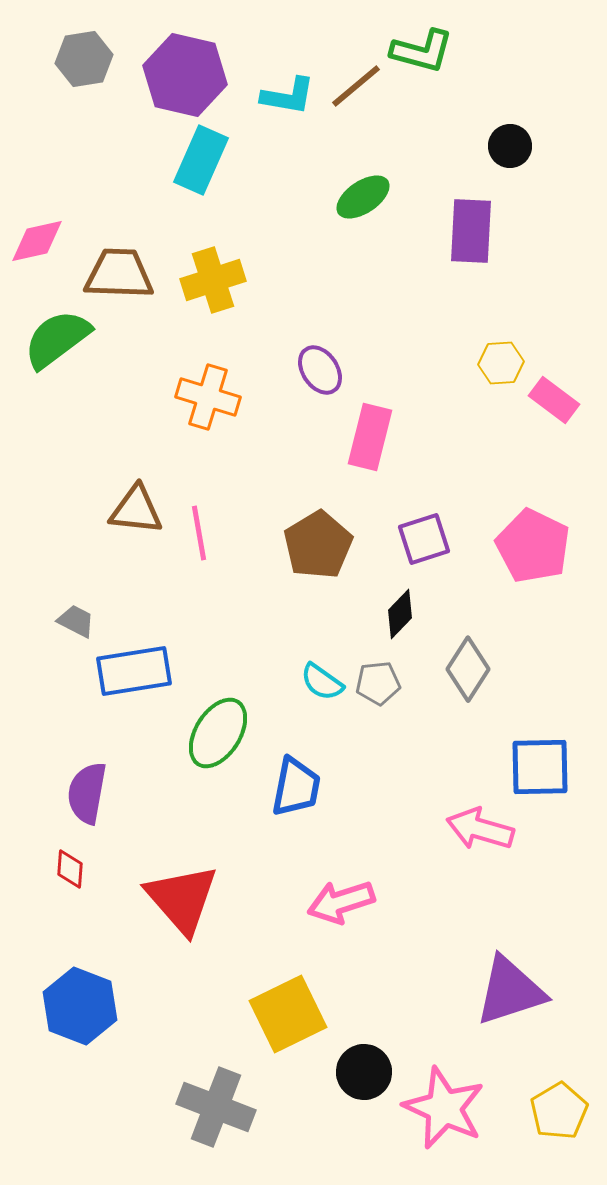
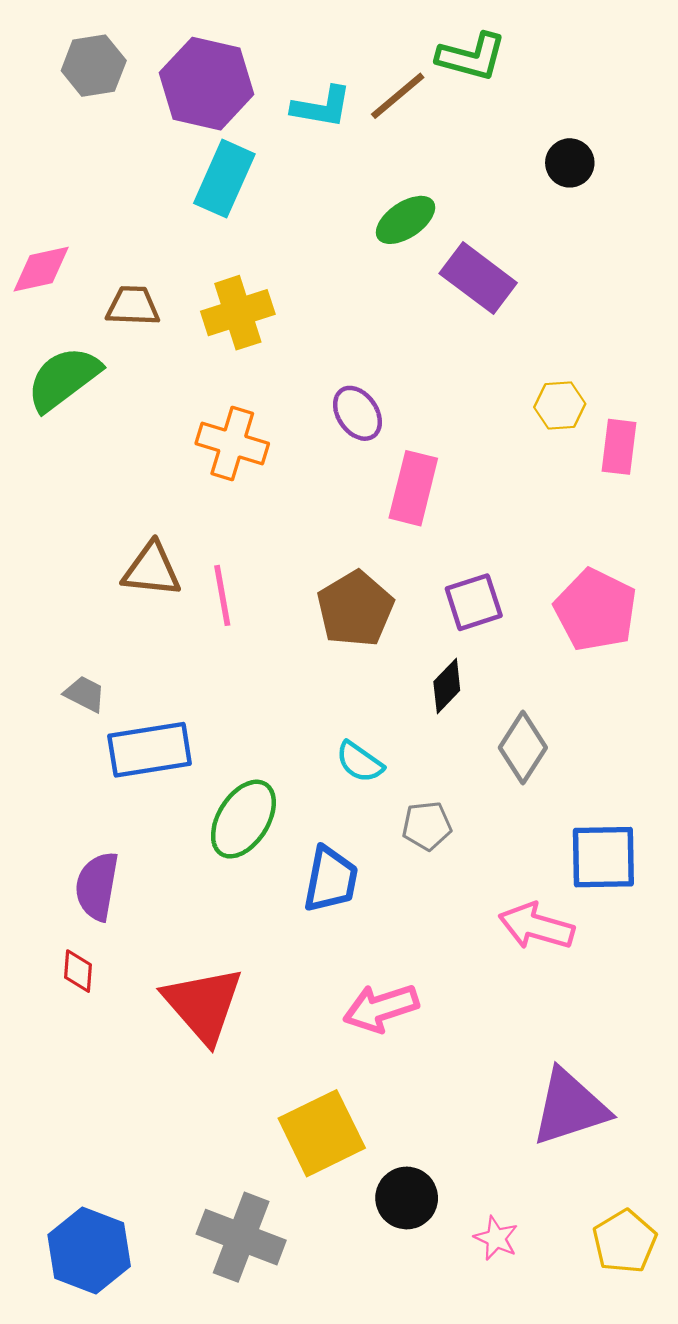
purple rectangle: (471, 231) -> (478, 278), moved, turned -56
brown trapezoid: (119, 274) -> (133, 306), size x0.7
pink rectangle: (554, 400) -> (619, 447), turned 60
gray pentagon: (378, 683) -> (427, 826), moved
blue hexagon: (80, 1006) -> (89, 1251), moved
pink star: (444, 1108) -> (496, 1238), size x0.5

